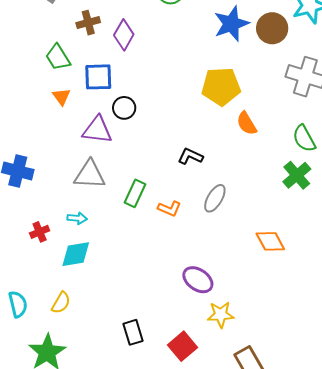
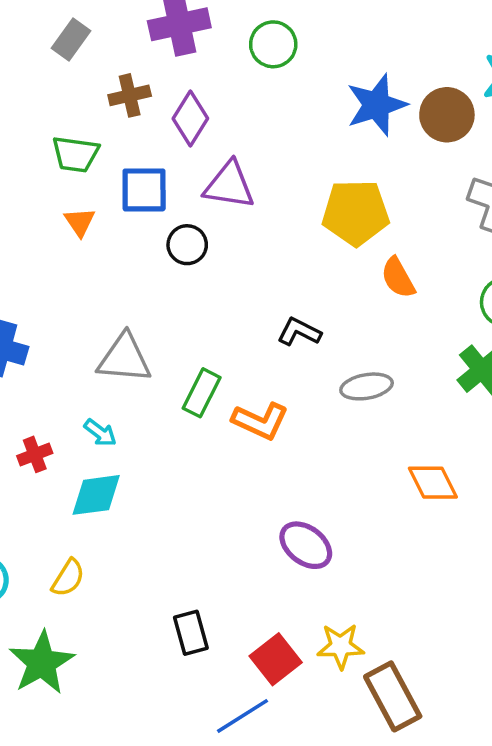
green trapezoid: (58, 57) -> (75, 154), turned -52
purple triangle: (97, 130) -> (229, 185), moved
gray ellipse: (215, 198) -> (367, 386), moved, turned 48
orange L-shape: (169, 209) -> (260, 421), size x1.4
cyan arrow: (77, 218) -> (100, 433), turned 30
yellow star: (221, 315) -> (341, 646), moved

